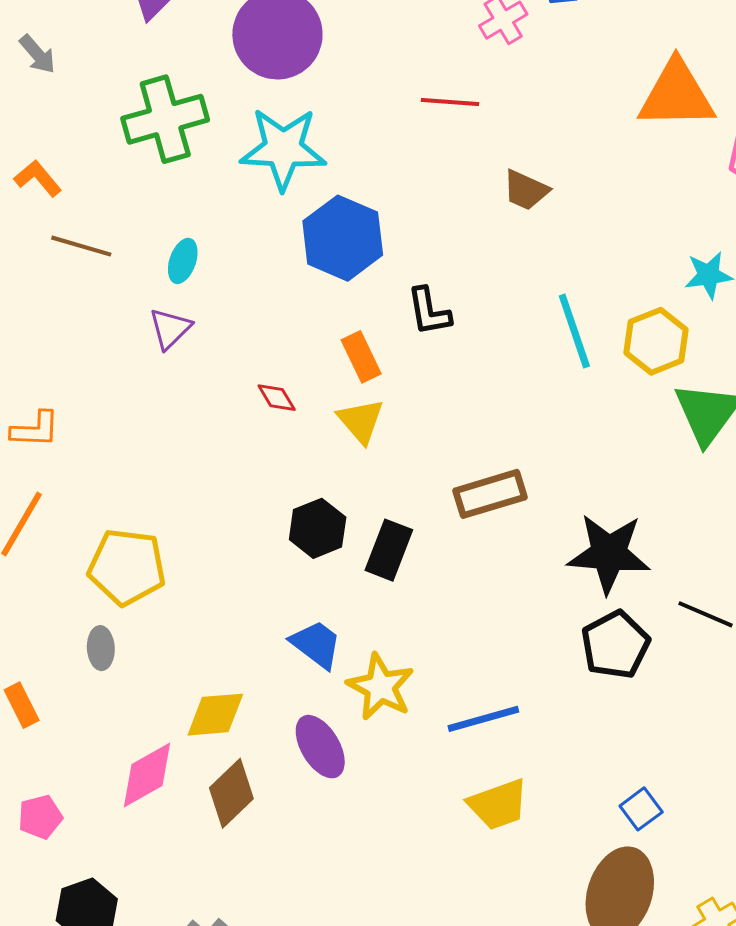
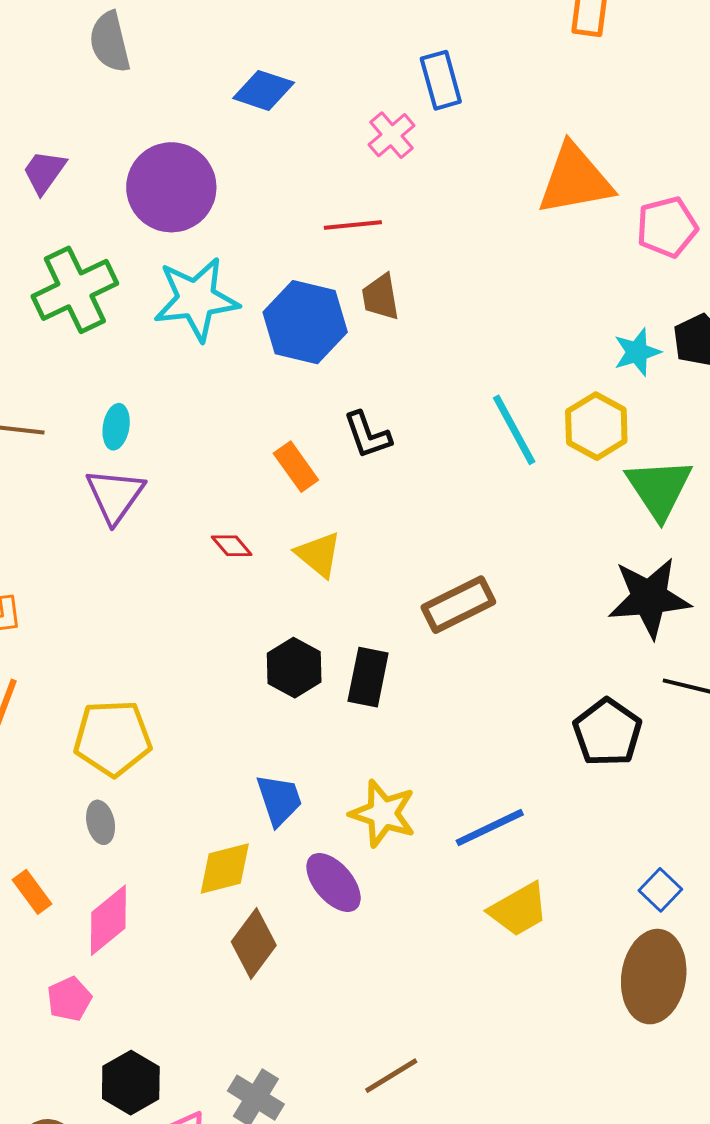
brown trapezoid: (526, 190) -> (381, 297), moved, turned 66
blue hexagon: (343, 238) -> (305, 322), moved
purple triangle: (170, 329) -> (115, 495), size x1.4
orange rectangle: (361, 357) -> (296, 467), moved
black star: (609, 554) -> (649, 598), moved
blue trapezoid: (316, 644) -> (279, 800), moved, turned 44
pink diamond: (147, 775) -> (108, 920), moved

